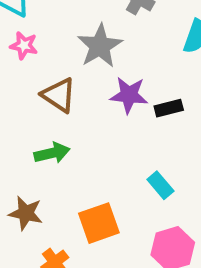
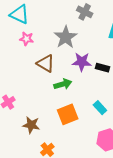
black rectangle: (169, 108) -> (102, 68), turned 32
green arrow: (52, 153) -> (63, 84), moved
orange square: (99, 223) -> (68, 114), moved

